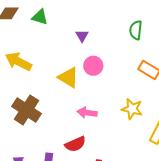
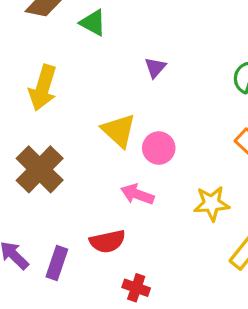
yellow arrow: (18, 62) -> (43, 88), turned -112
pink circle: (93, 66) -> (159, 148), moved
yellow star: (132, 109) -> (212, 204), turned -30

